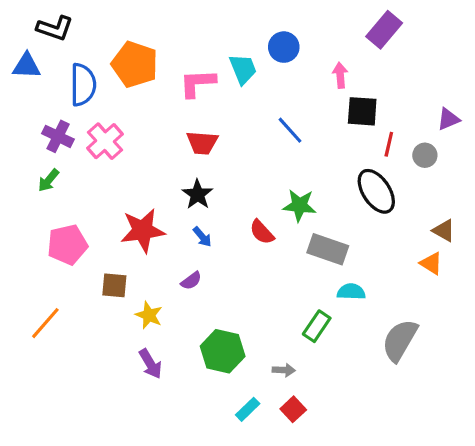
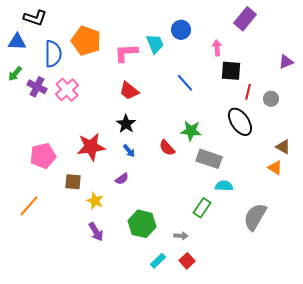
purple triangle: (448, 119) -> (286, 62), moved
red trapezoid: (202, 143) -> (129, 91), turned 35
green arrow: (49, 180) -> (15, 74), moved

